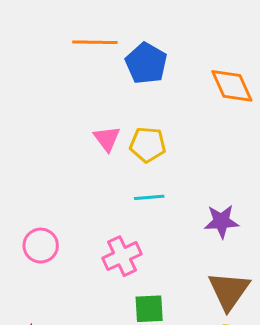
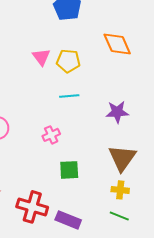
orange diamond: (232, 86) -> (117, 44), moved
pink cross: (122, 256) -> (51, 135), size x0.7

